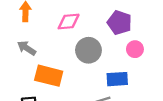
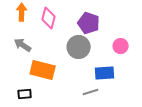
pink diamond: (69, 21) -> (49, 18), moved, turned -70
purple pentagon: (119, 23) -> (89, 23), moved

